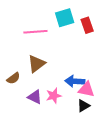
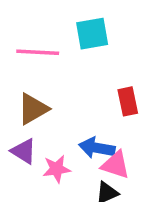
red rectangle: (87, 25) -> (128, 101), moved
purple triangle: (35, 97) -> (24, 151), moved

